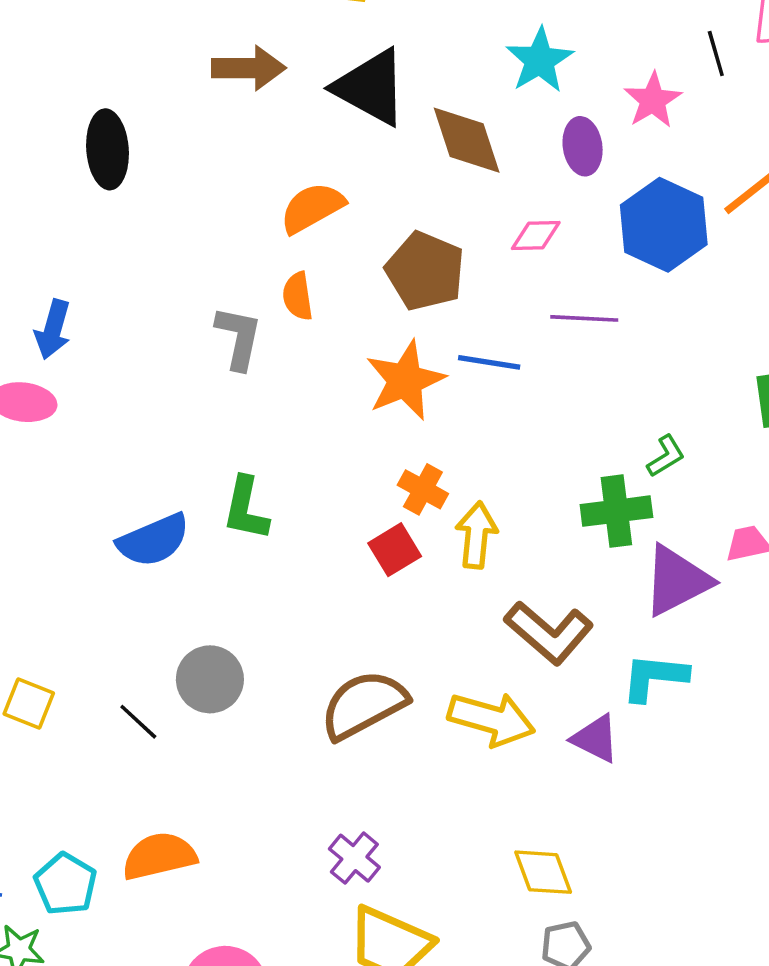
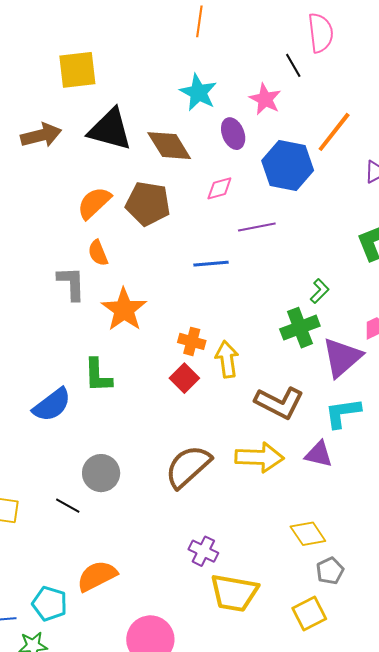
brown pentagon: (425, 271) -> (148, 204), moved
orange star: (405, 380) -> (124, 310), moved

